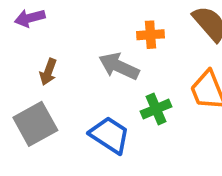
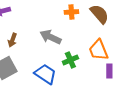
orange cross: (150, 35) -> (71, 12), moved

